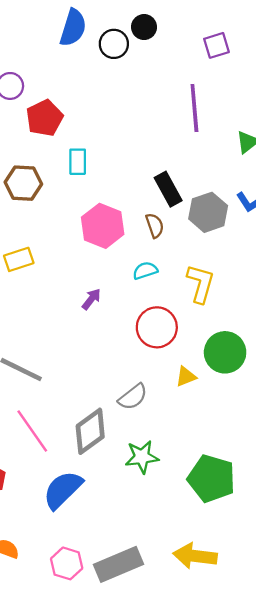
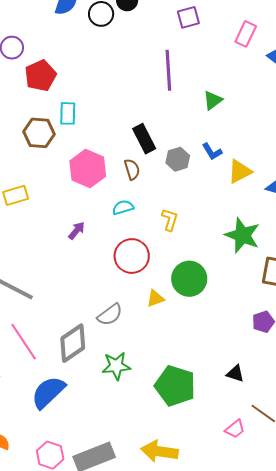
brown hexagon: (23, 183) -> (39, 133), moved
gray hexagon: (208, 212) -> (178, 159), size x0.7
yellow L-shape: (200, 284) -> (170, 220), size x0.7

